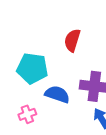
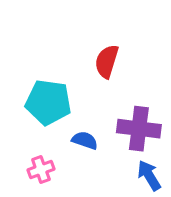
blue semicircle: (57, 94) -> (85, 140), size x0.7

